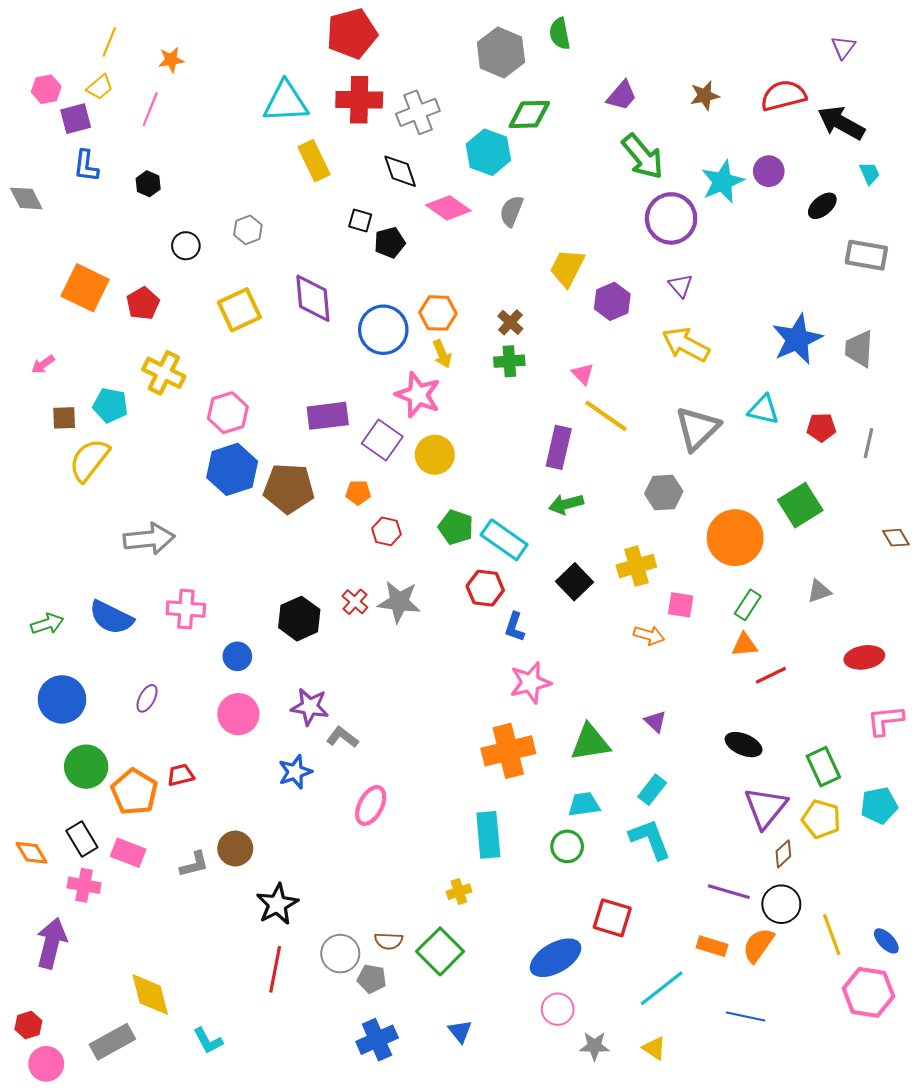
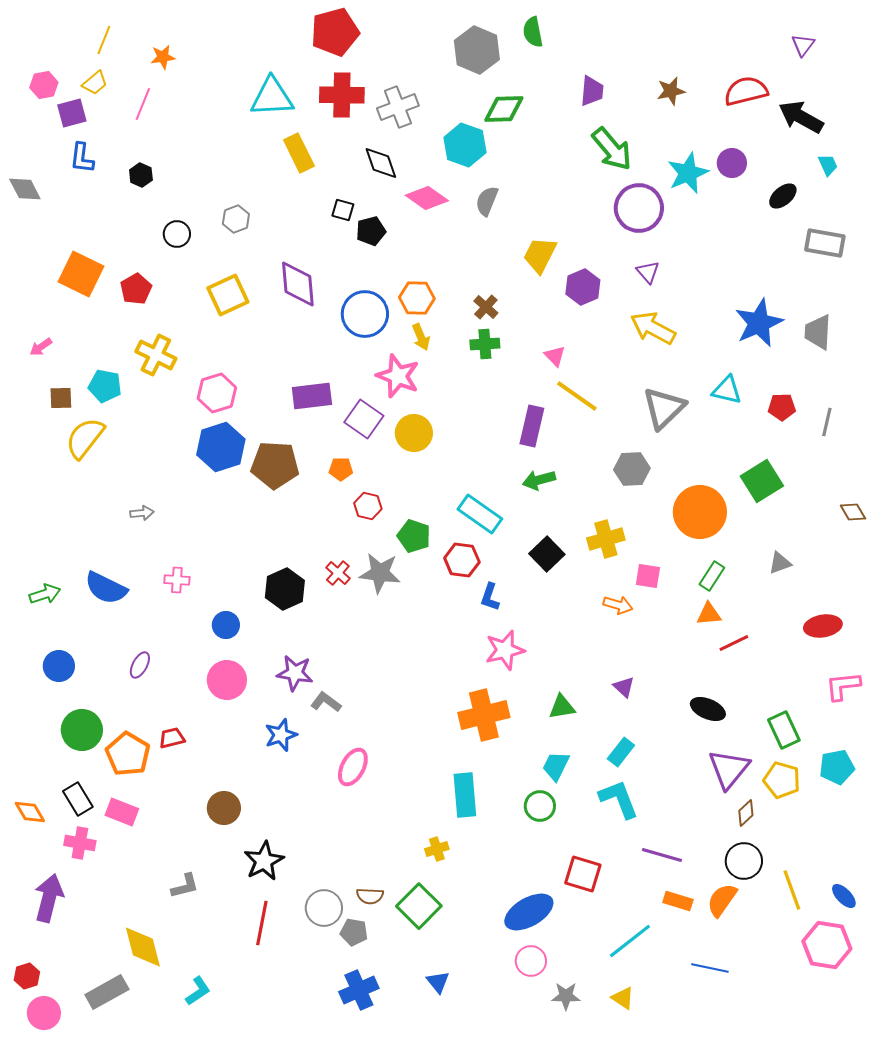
purple trapezoid: (622, 96) -> (592, 91), turned -36
green pentagon: (456, 527) -> (414, 536), moved
gray arrow: (149, 539) -> (142, 513), size x0.5
pink cross: (186, 609) -> (177, 580), size x0.7
blue circle: (62, 699) -> (59, 666), size x0.7
green triangle: (590, 742) -> (562, 707), size x0.7
cyan trapezoid: (584, 804) -> (556, 766), turned -56
gray L-shape: (194, 864) -> (185, 886), moved
purple line: (729, 892) -> (662, 855), moved
cyan L-shape: (208, 1041) -> (198, 991), turned -96

